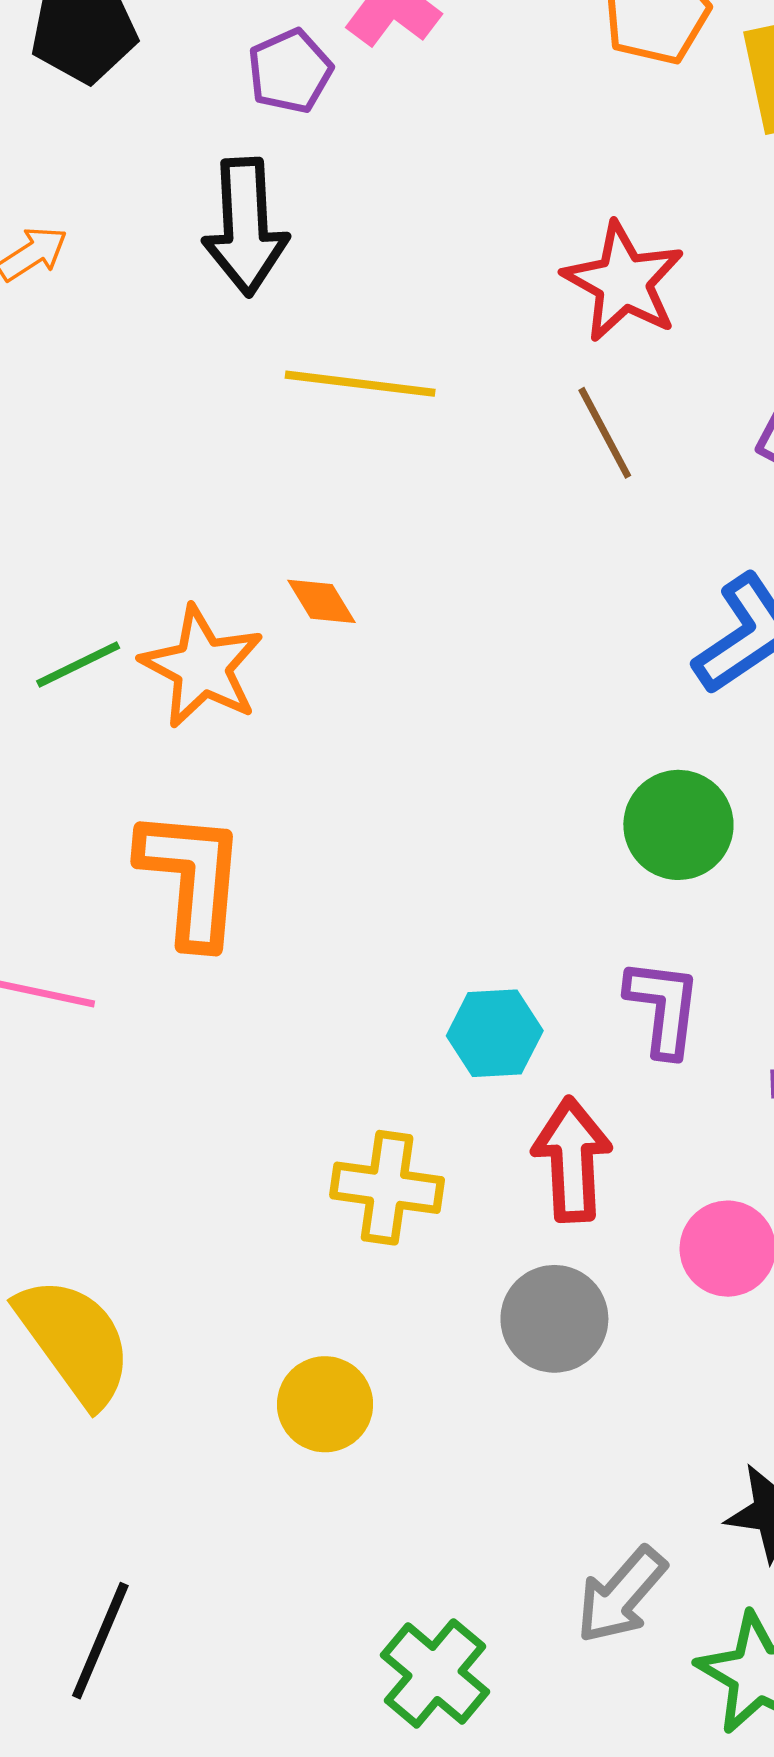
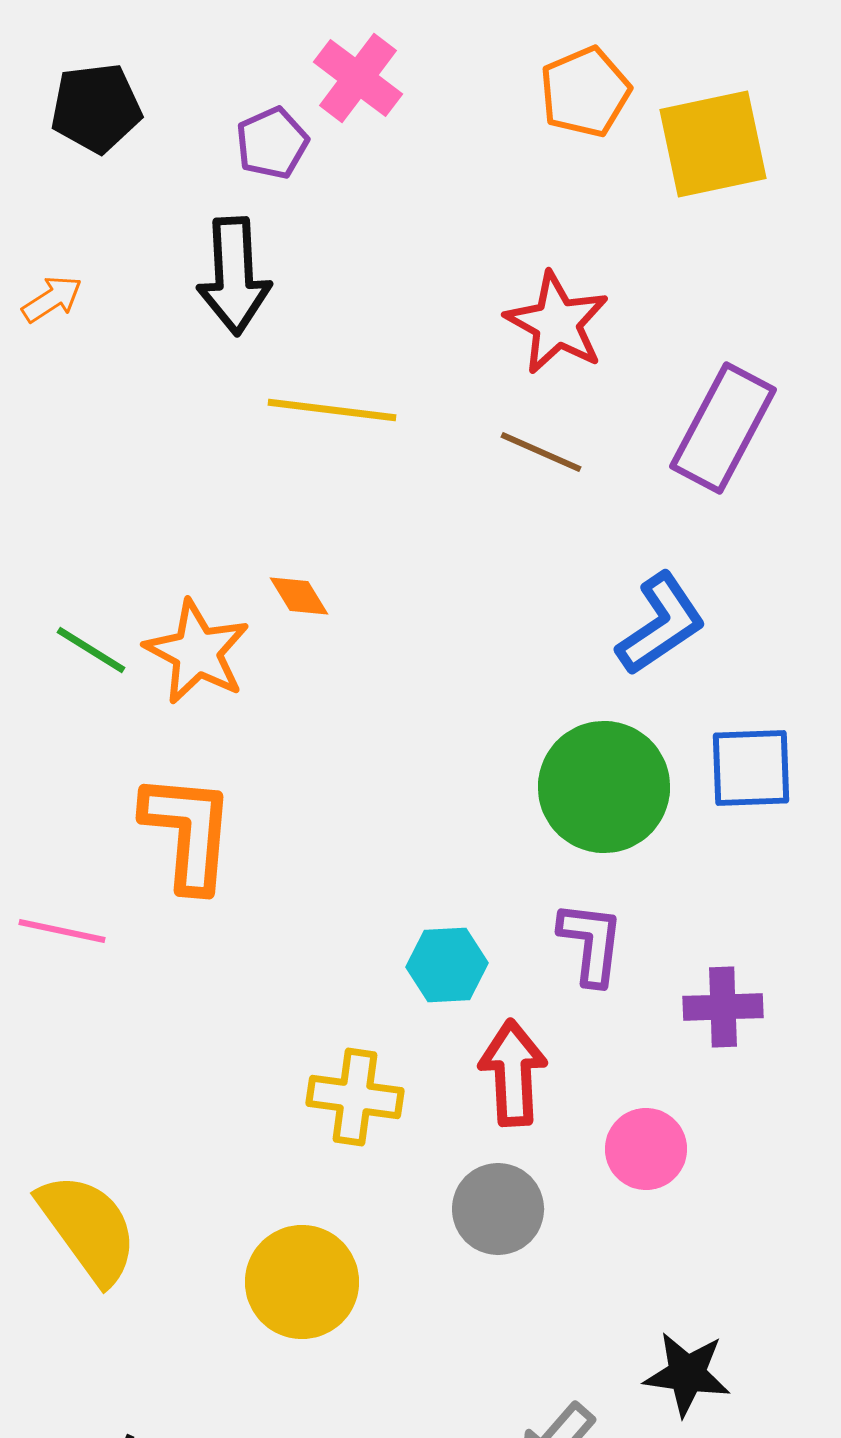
brown line: (605, 433) -> (541, 452), turned -38
green line: (78, 665) -> (91, 650), turned 58
green circle: (678, 825) -> (604, 787), size x1.4
yellow circle: (325, 1404) -> (302, 1282), size x1.4

